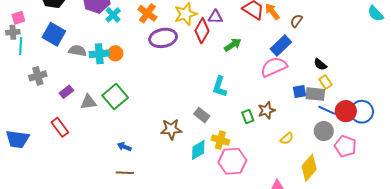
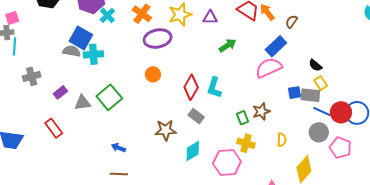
red diamond: (202, 31) -> (191, 87), moved
blue square: (54, 34) -> (81, 38), moved
orange circle: (115, 53) -> (153, 74), moved
yellow semicircle: (287, 138) -> (282, 140), turned -48
yellow cross: (220, 140) -> (246, 143), moved

